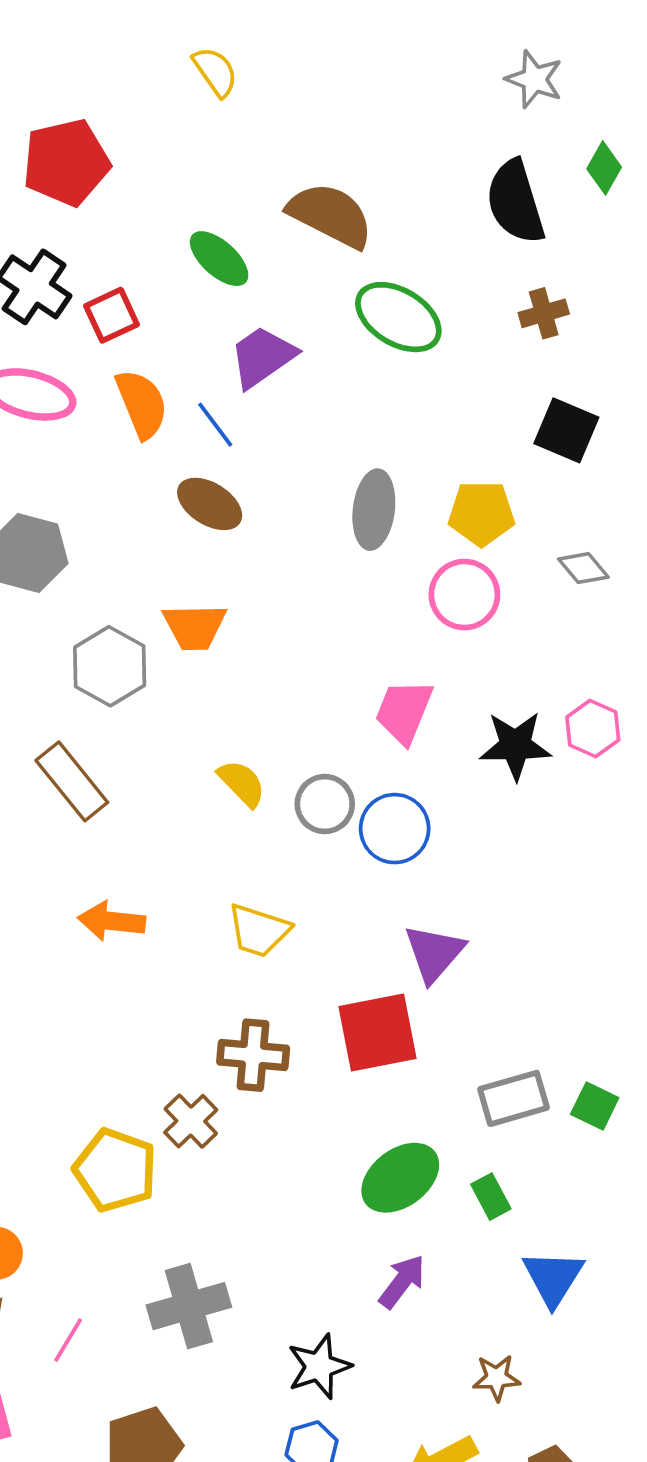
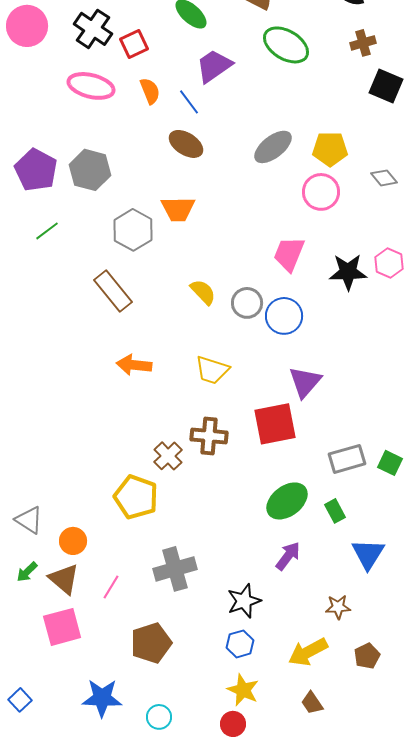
orange semicircle: (142, 404) -> (150, 91), size x0.7
black square: (566, 430) -> (386, 86), moved
gray ellipse: (374, 510) -> (273, 147), turned 45
brown cross: (191, 1121) -> (168, 456), moved

